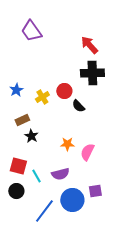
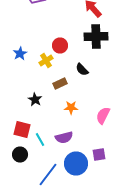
red circle: (64, 91) -> (60, 46), moved
brown rectangle: (22, 120) -> (60, 84), moved
pink semicircle: (87, 152) -> (103, 116), moved

